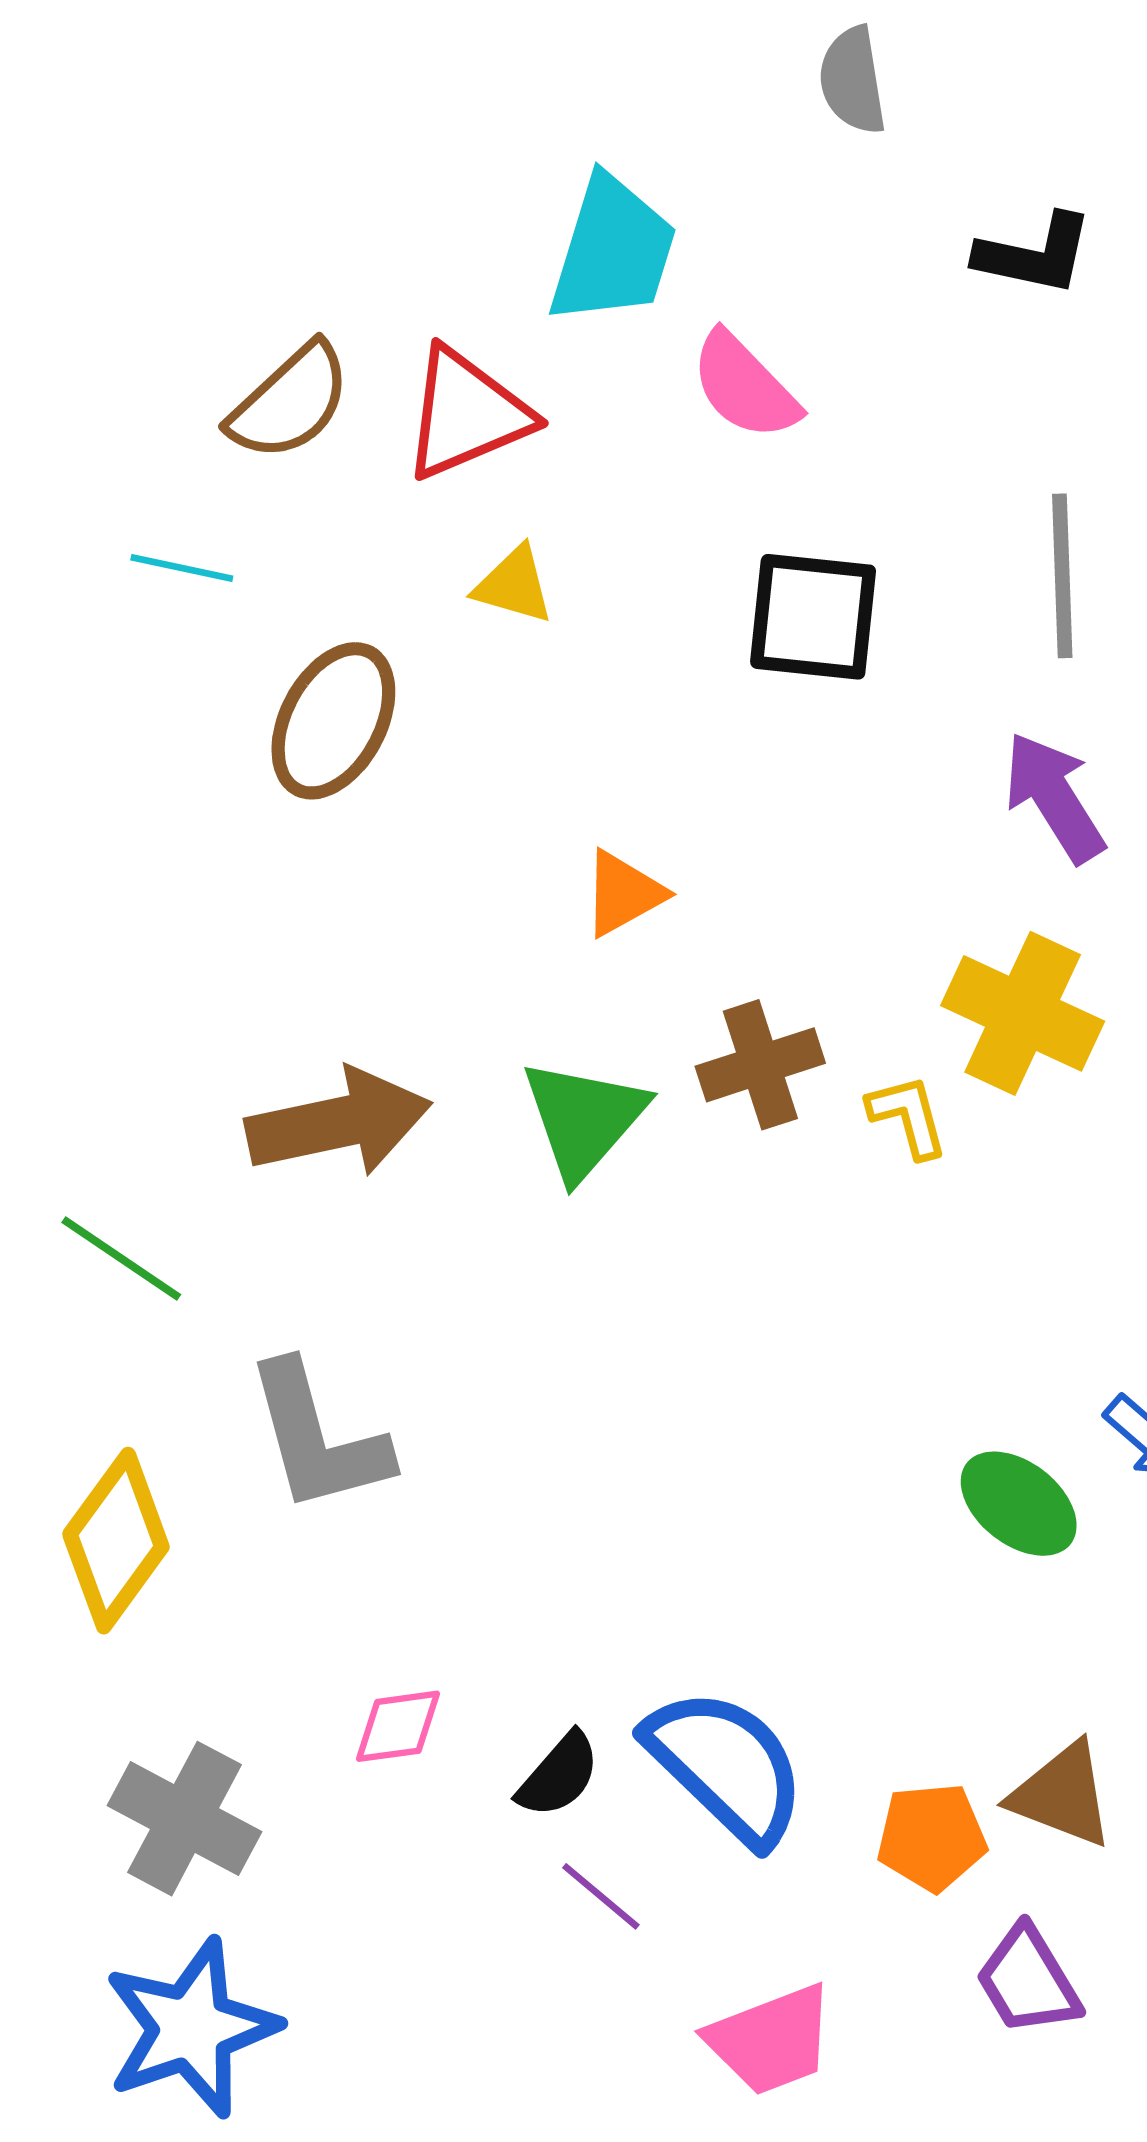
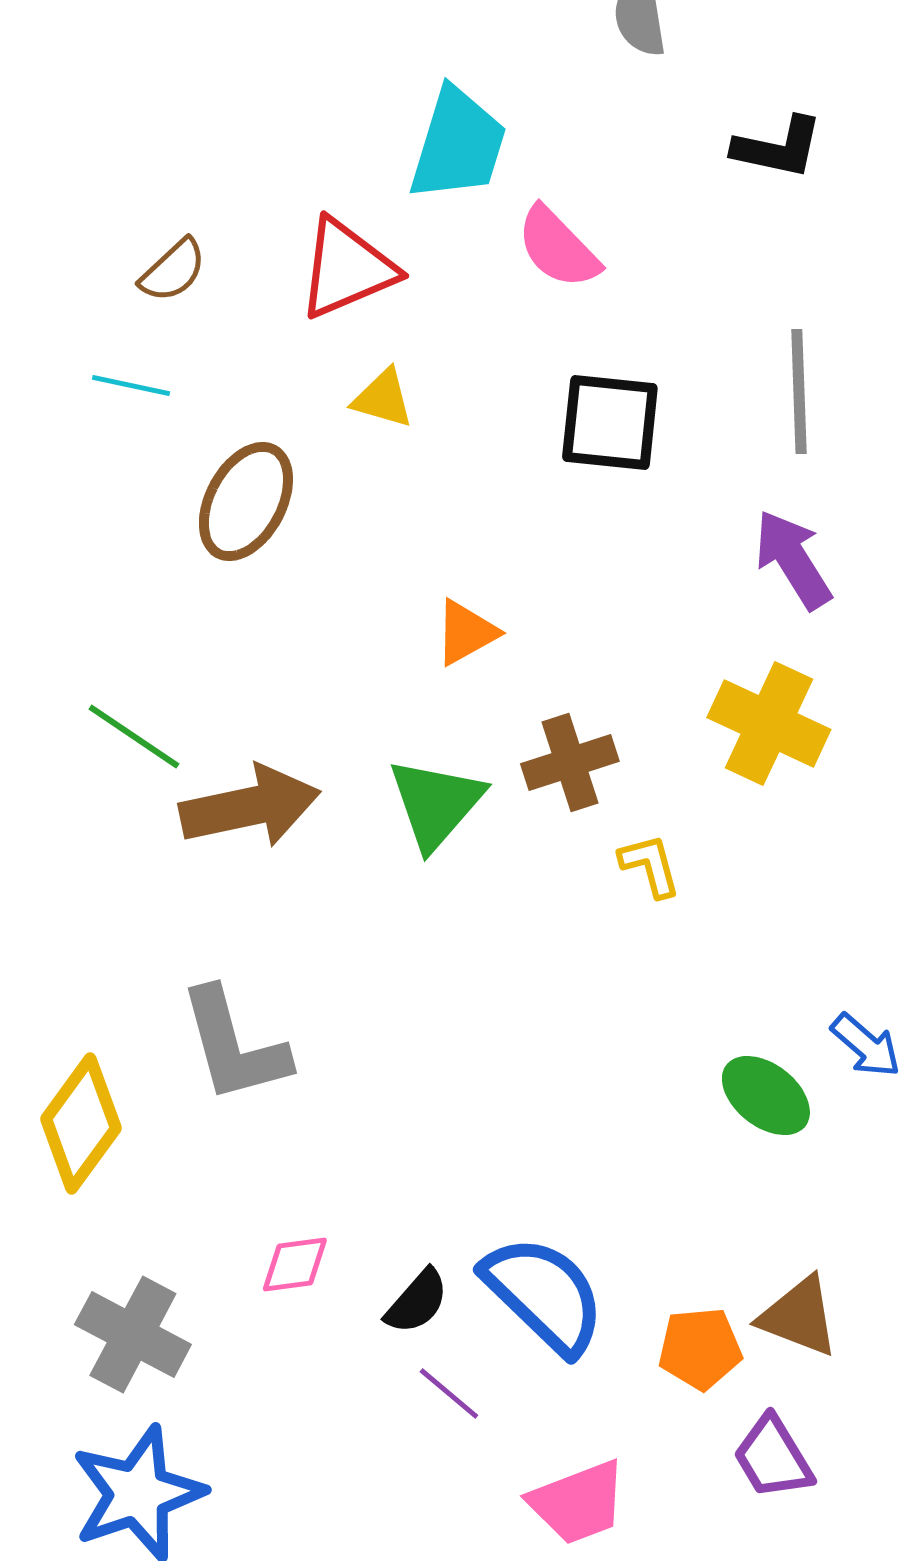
brown semicircle: (290, 402) -> (173, 270), moved, size x0.7
yellow L-shape: (908, 1116) -> (650, 866), moved
green line: (121, 1258) -> (134, 736), moved

